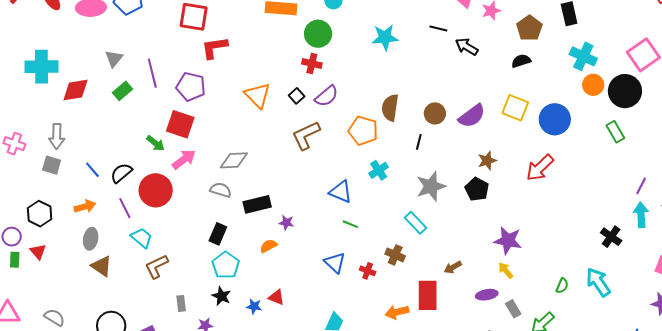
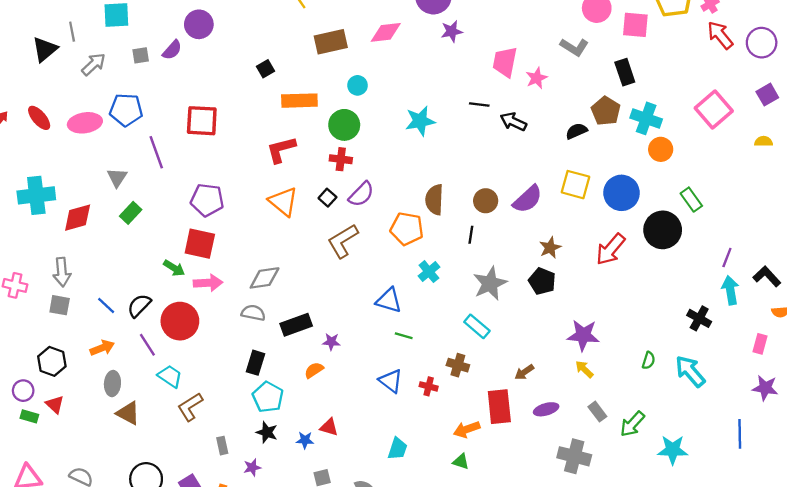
brown pentagon: (529, 28) -> (606, 111), moved
red L-shape: (214, 48) -> (281, 150), moved
purple line: (152, 73) -> (156, 152), moved
black circle: (625, 91) -> (663, 230), moved
pink arrow: (184, 159) -> (208, 283), turned 40
green rectangle: (15, 260) -> (29, 416), turned -70
green semicircle: (562, 286) -> (649, 360), moved
purple ellipse: (487, 295) -> (546, 409), moved

